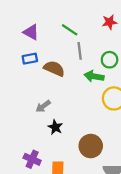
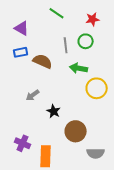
green line: (70, 30) -> (57, 13), moved
green circle: (110, 60) -> (86, 41), moved
black star: (55, 127) -> (54, 111), moved

